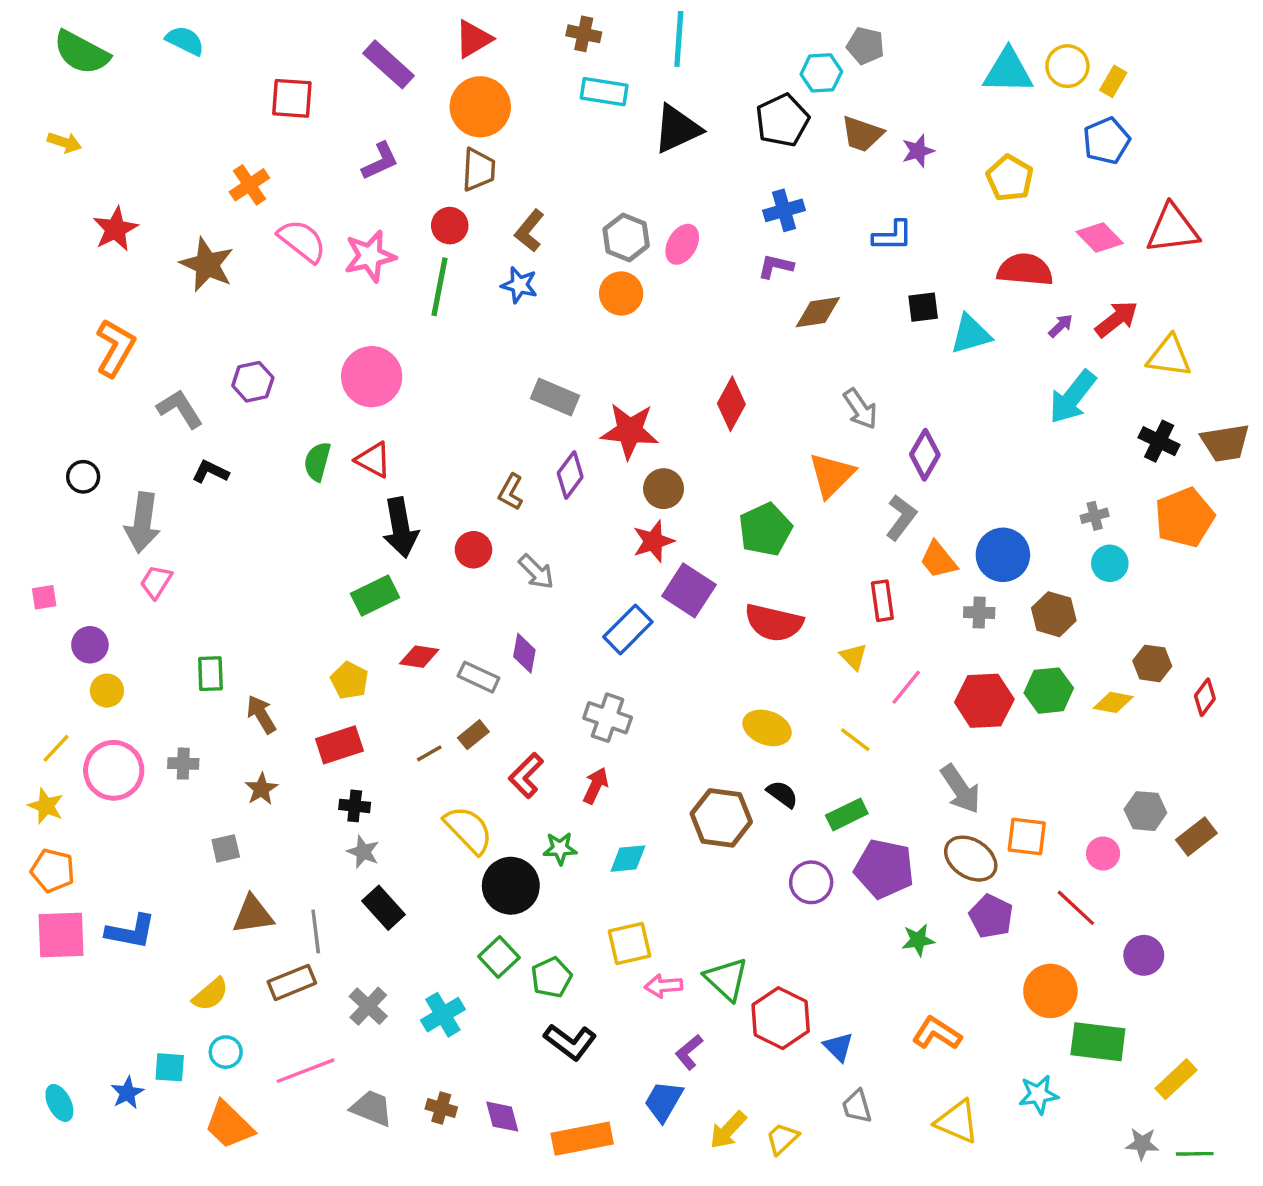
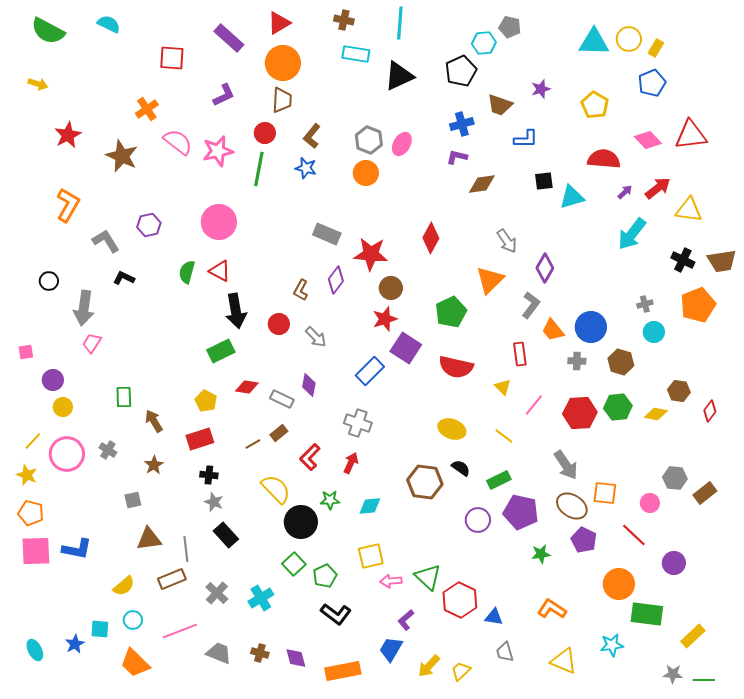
brown trapezoid: (862, 134) -> (500, 105), moved
gray cross: (183, 764) -> (108, 450), turned 30
blue triangle: (838, 1047) -> (494, 617), turned -36

